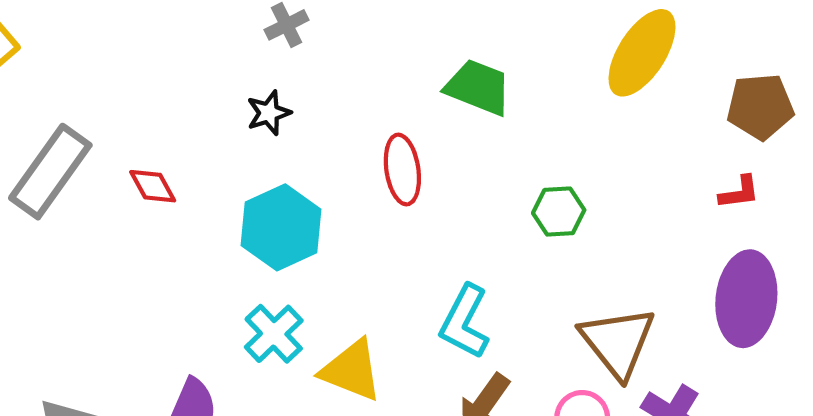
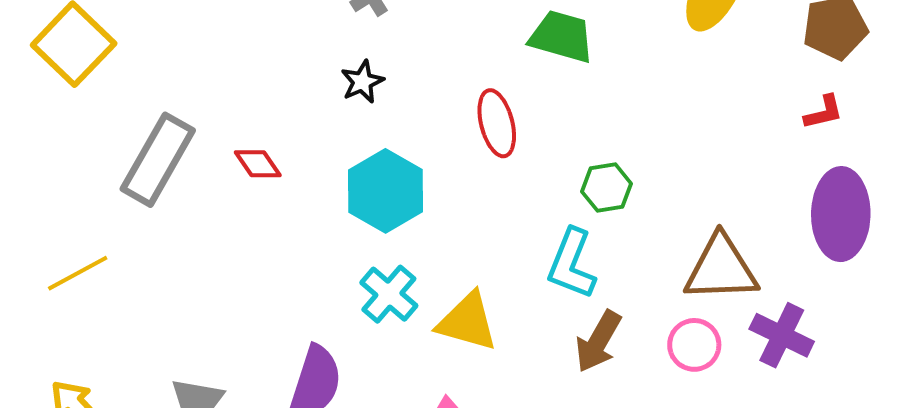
green hexagon: (559, 212) -> (606, 188), moved
brown triangle: (618, 342) -> (721, 269), turned -48

